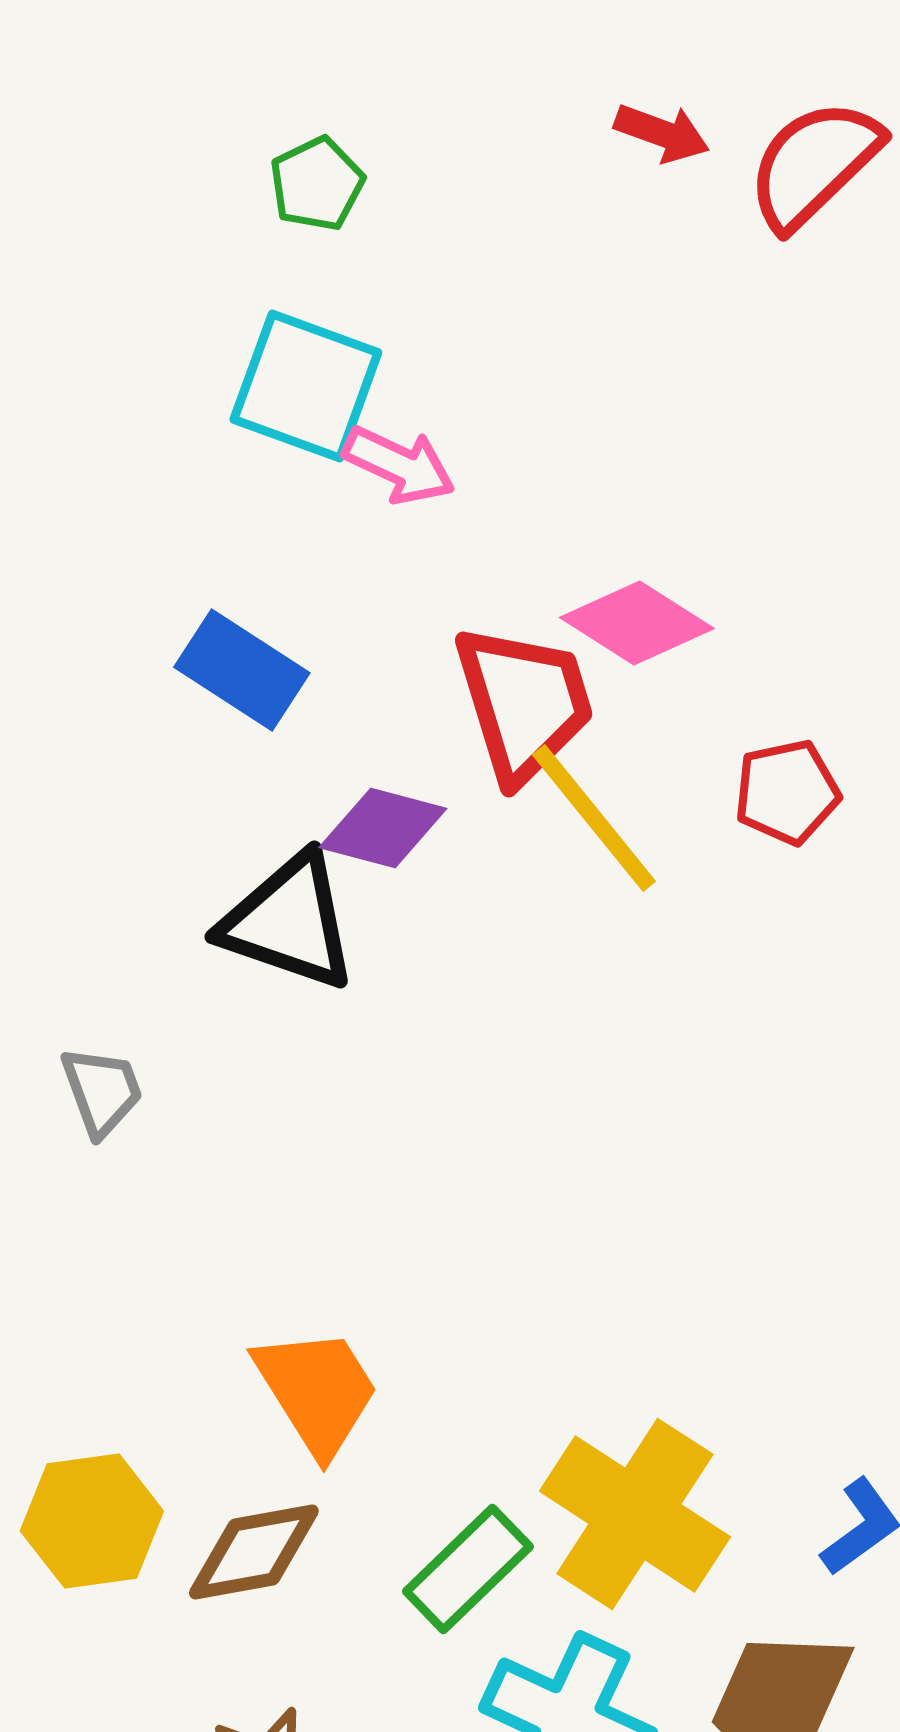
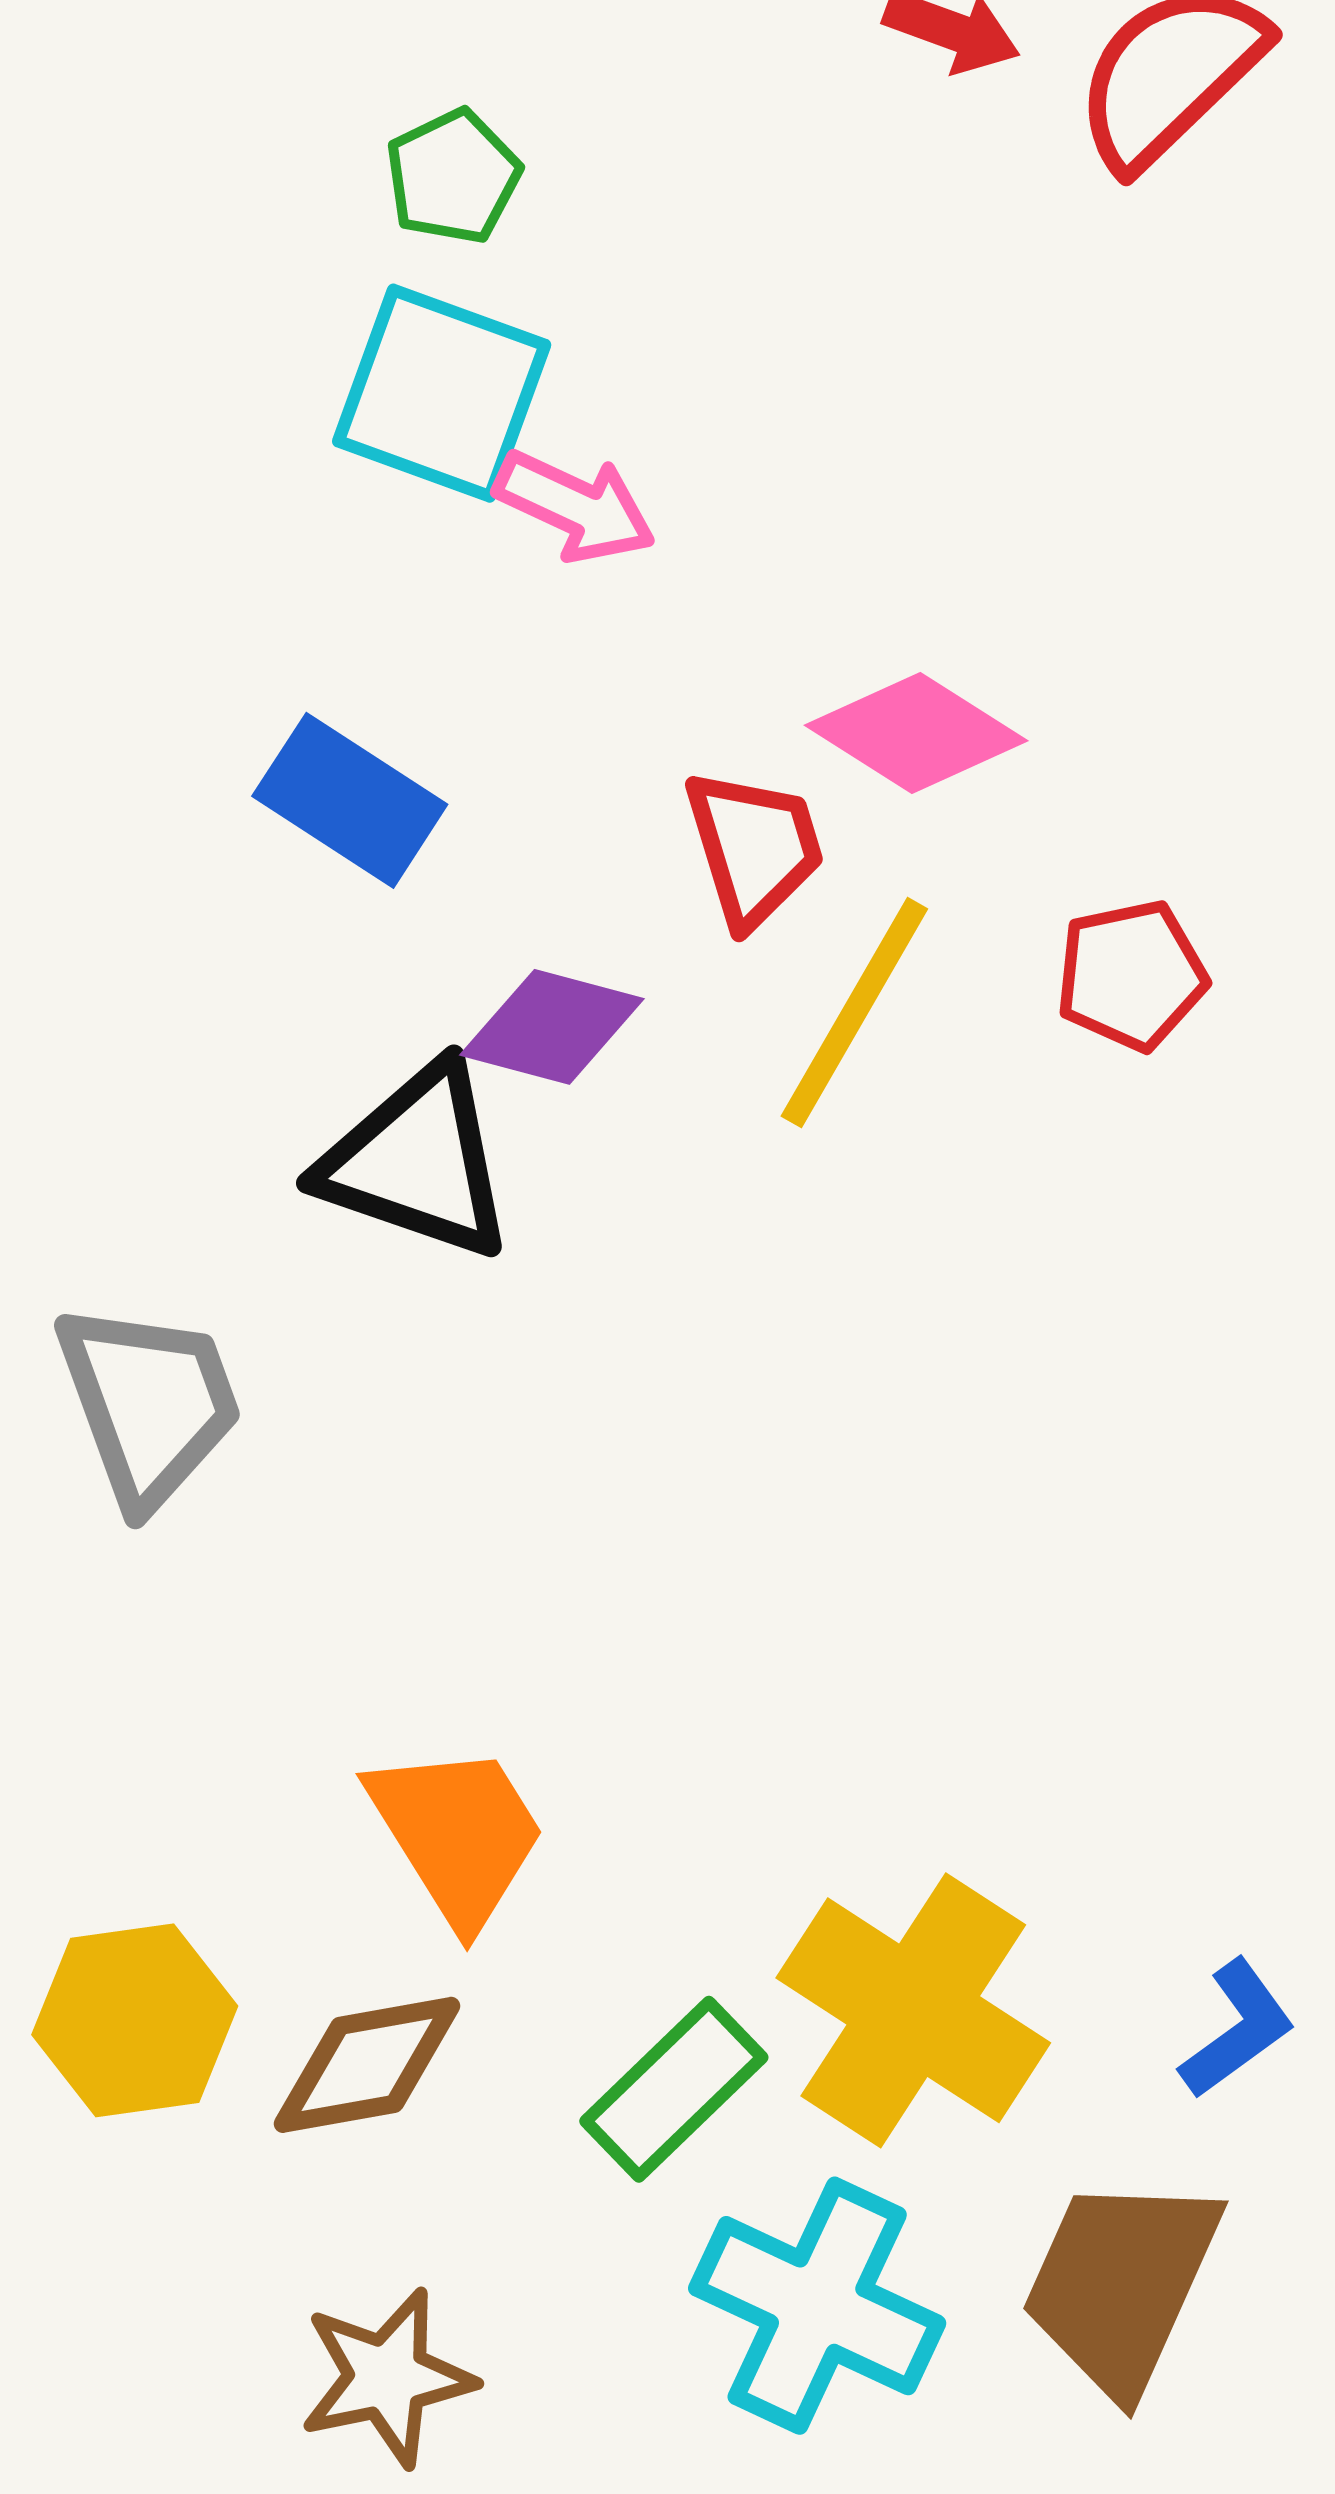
green pentagon: (317, 184) -> (453, 177), moved
red trapezoid: (524, 703) -> (754, 848), size x0.7
yellow line: (594, 818) -> (854, 1013), turned 69
gray trapezoid: (102, 1091) -> (149, 1404), size x1.6

